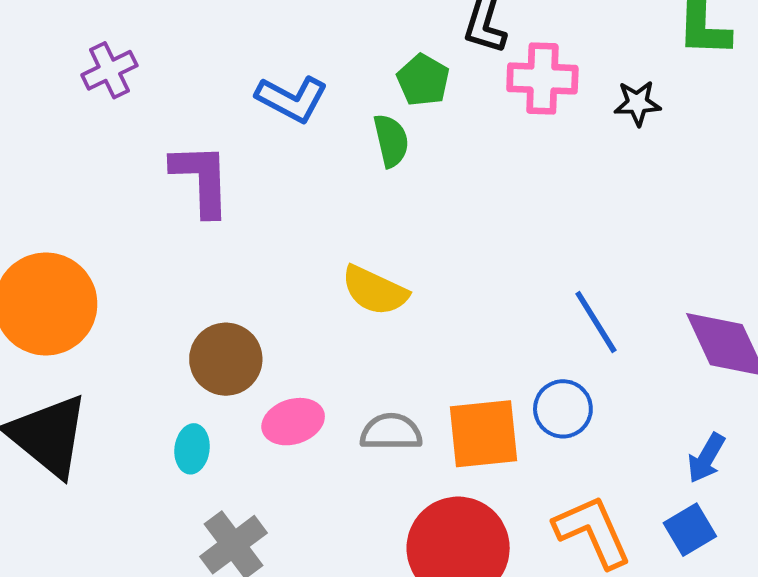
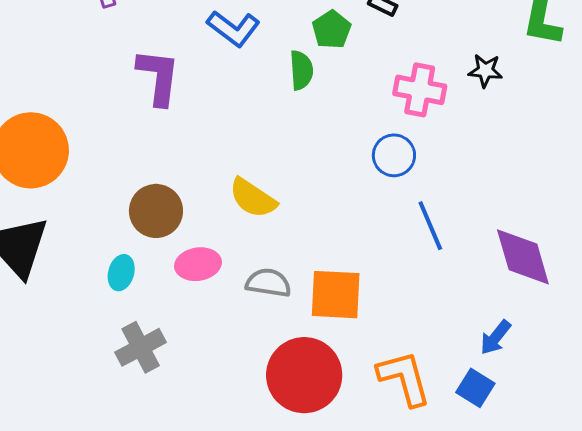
pink cross: (542, 78) -> (420, 90), moved
yellow semicircle: (375, 291) -> (253, 198), moved
blue circle: (563, 409) -> (394, 155), moved
blue square: (690, 530) -> (475, 388), turned -36

